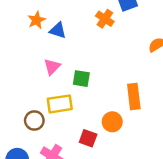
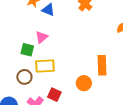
green square: (81, 79) -> (27, 50), moved
red square: (88, 138) -> (54, 95), moved

